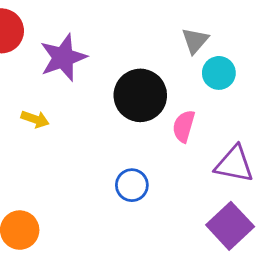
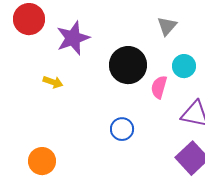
cyan circle: (219, 73) -> (184, 66), moved

